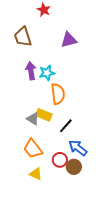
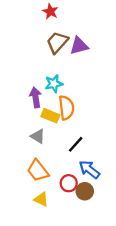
brown trapezoid: (23, 37) -> (57, 42), moved, turned 60
purple arrow: (31, 71) -> (35, 97), moved
yellow rectangle: (44, 115) -> (50, 116), moved

